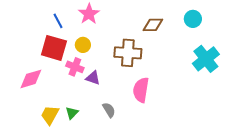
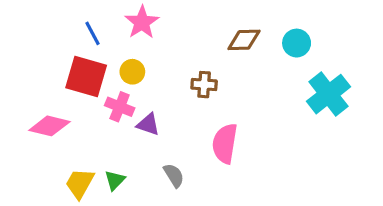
cyan circle: (193, 19) -> (297, 43), moved
brown cross: (128, 53) -> (204, 85), size x0.6
pink diamond: (31, 79) -> (49, 126), turned 30

